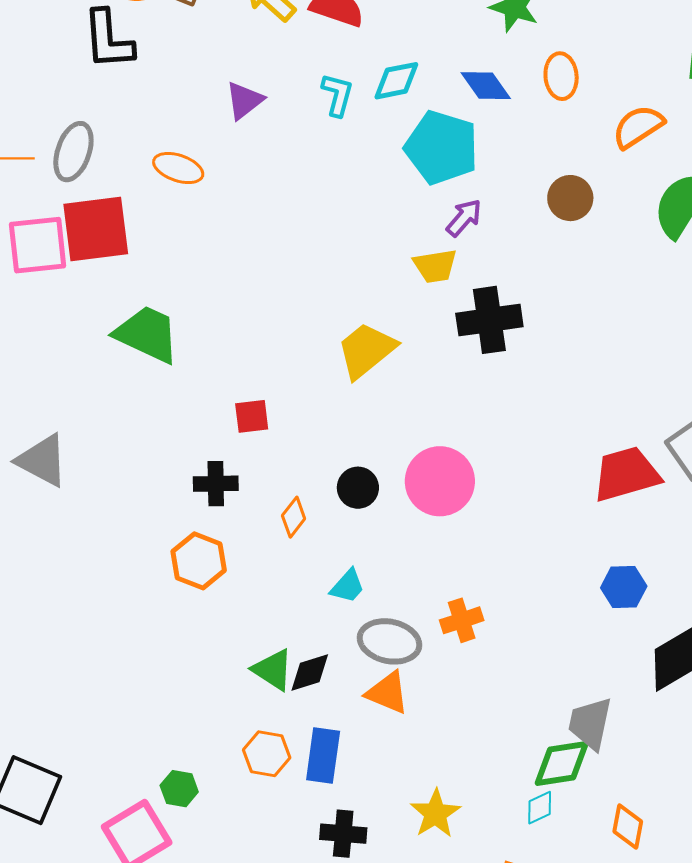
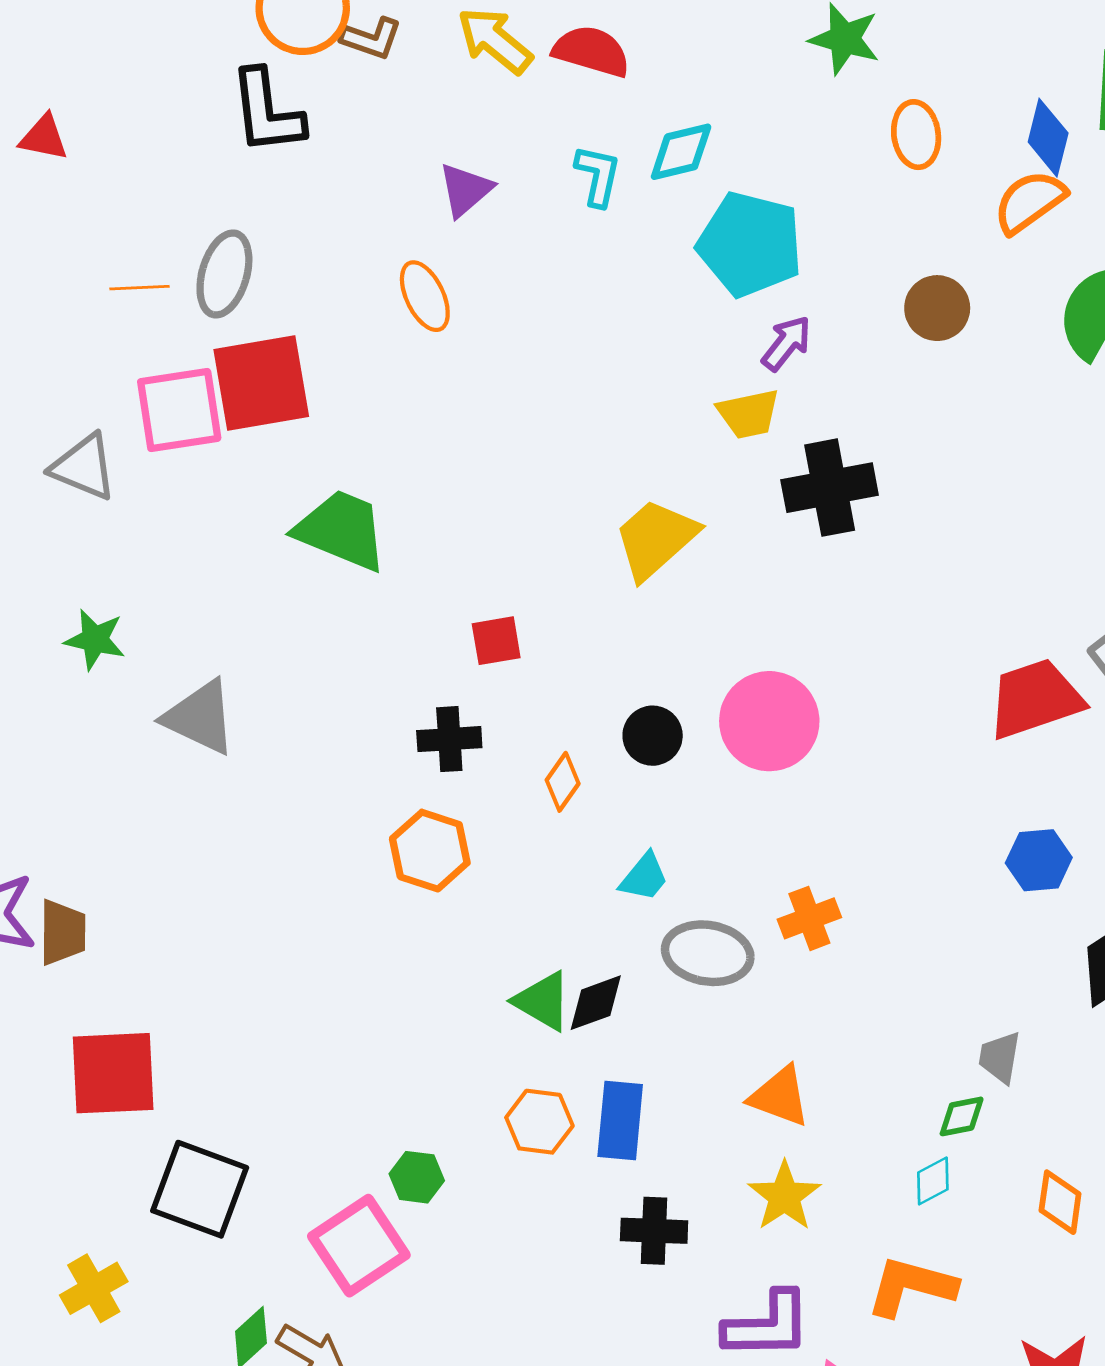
blue diamond: (486, 86) -> (1048, 138), moved, turned 52
orange ellipse: (178, 168) -> (425, 296), moved, turned 48
orange triangle: (388, 693) -> (780, 1096), moved
gray trapezoid: (590, 723) -> (1000, 1057), size x0.7
green diamond: (562, 764) -> (962, 1116), size x0.6

